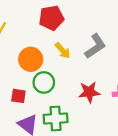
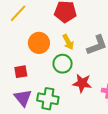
green circle: (44, 82) -> (63, 64), moved
red square: (18, 96) -> (21, 72), turned -32

